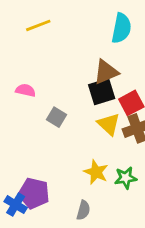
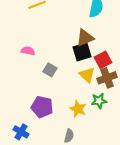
green star: (126, 178) -> (99, 101), moved
purple pentagon: (34, 193) -> (42, 107), moved

